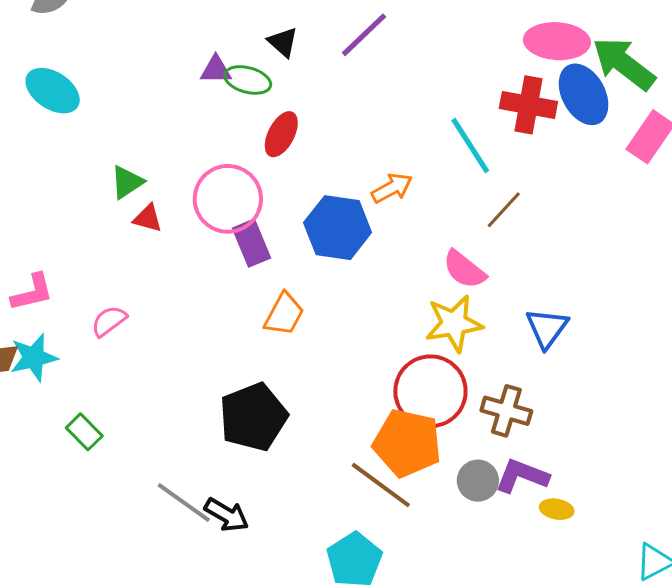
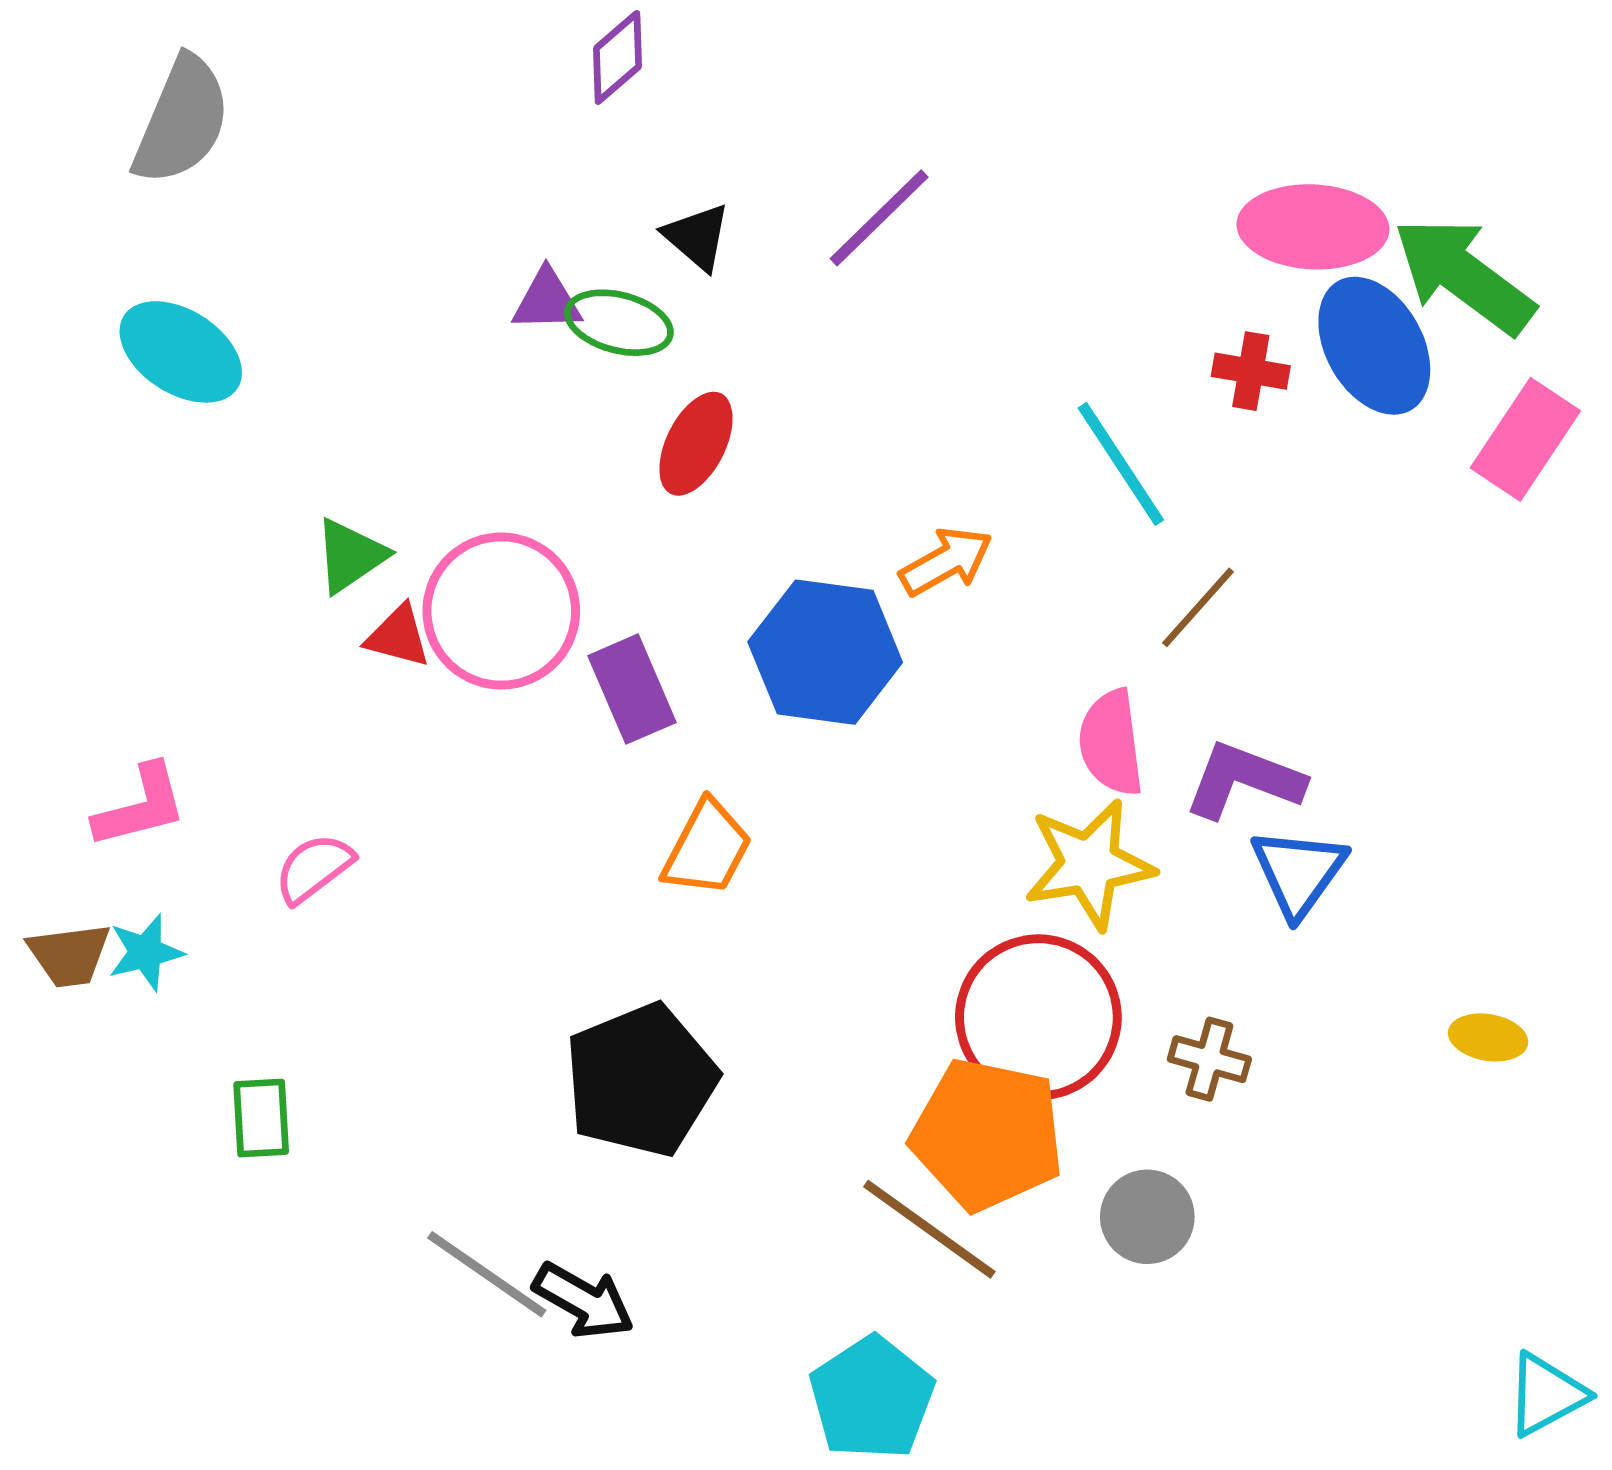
red cross: (528, 105) -> (1251, 371), size x0.6
pink circle: (228, 199) -> (501, 611), moved
pink semicircle: (464, 269) -> (1111, 743), turned 45
cyan star: (34, 357) -> (146, 952), size x0.7
brown cross: (506, 411) -> (1209, 1059), size x0.7
green rectangle: (84, 432) -> (261, 1118), turned 42
purple L-shape: (522, 476) -> (1244, 780), moved
yellow ellipse: (557, 509) -> (1488, 1037), moved

